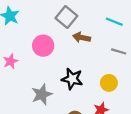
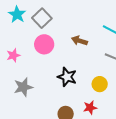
gray square: (66, 17) -> (42, 18), moved
gray star: (42, 94) -> (23, 87), moved

